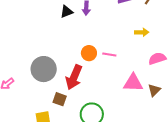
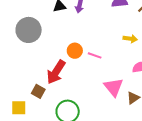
gray circle: (44, 69) -> (29, 30), moved
pink triangle: (133, 83) -> (113, 87), turned 40

